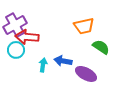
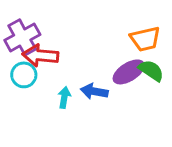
orange trapezoid: (84, 26) -> (145, 39), moved
purple ellipse: (86, 74) -> (129, 72), moved, turned -60

